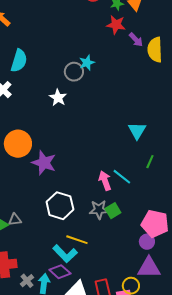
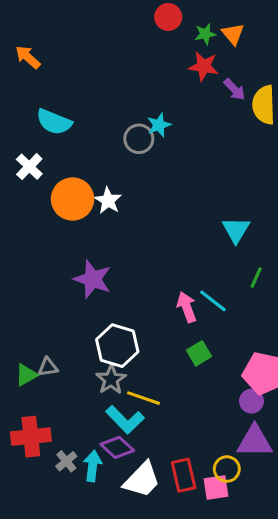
cyan semicircle: (19, 61) -> (54, 122), turned 95
white star: (58, 98) -> (108, 201), moved
orange circle: (18, 144) -> (73, 199), moved
gray star: (99, 210) -> (111, 380), moved, turned -30

